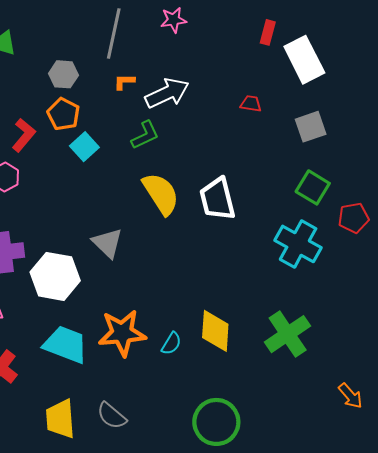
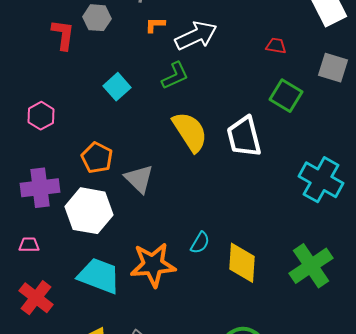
orange pentagon: (63, 114) -> (97, 158), moved
gray square: (311, 127) -> (333, 68), turned 36
red L-shape: (24, 135) -> (63, 35), moved, turned -32
green square: (313, 187) -> (286, 96), moved
cyan semicircle: (171, 343) -> (200, 243), moved

